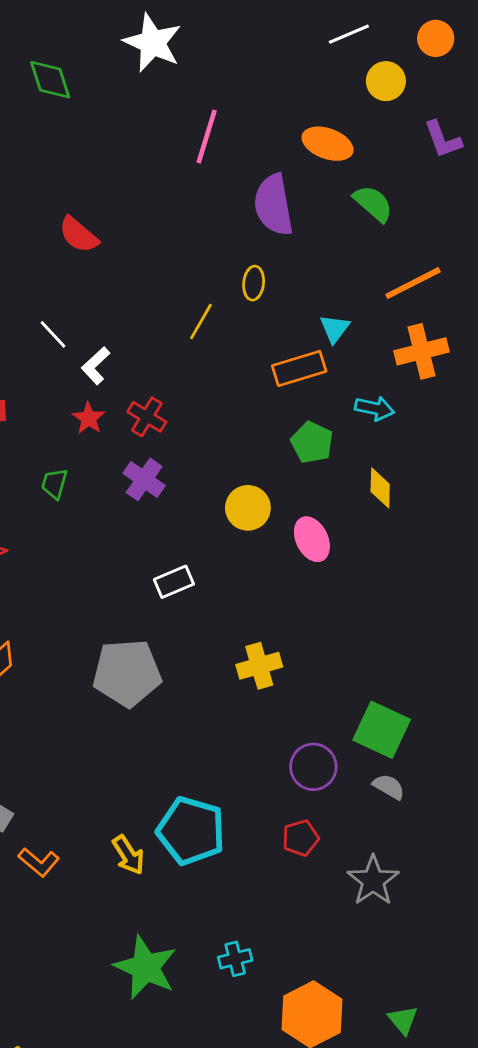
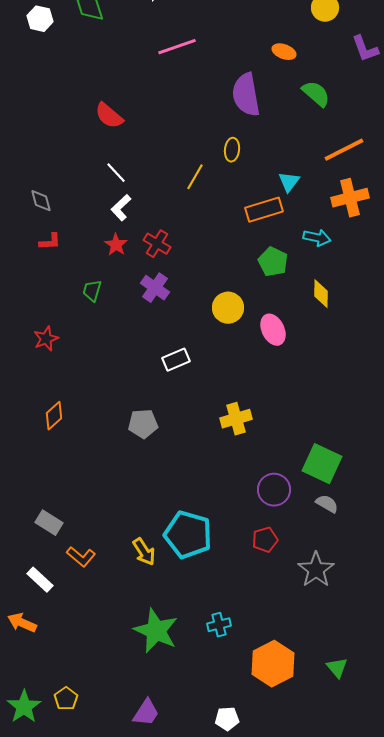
pink line: (207, 137) -> (177, 47), moved, turned 54
orange ellipse: (328, 144) -> (284, 52), size x0.7
white line: (53, 334) -> (116, 173), moved
gray pentagon: (127, 673) -> (143, 424), size x0.6

